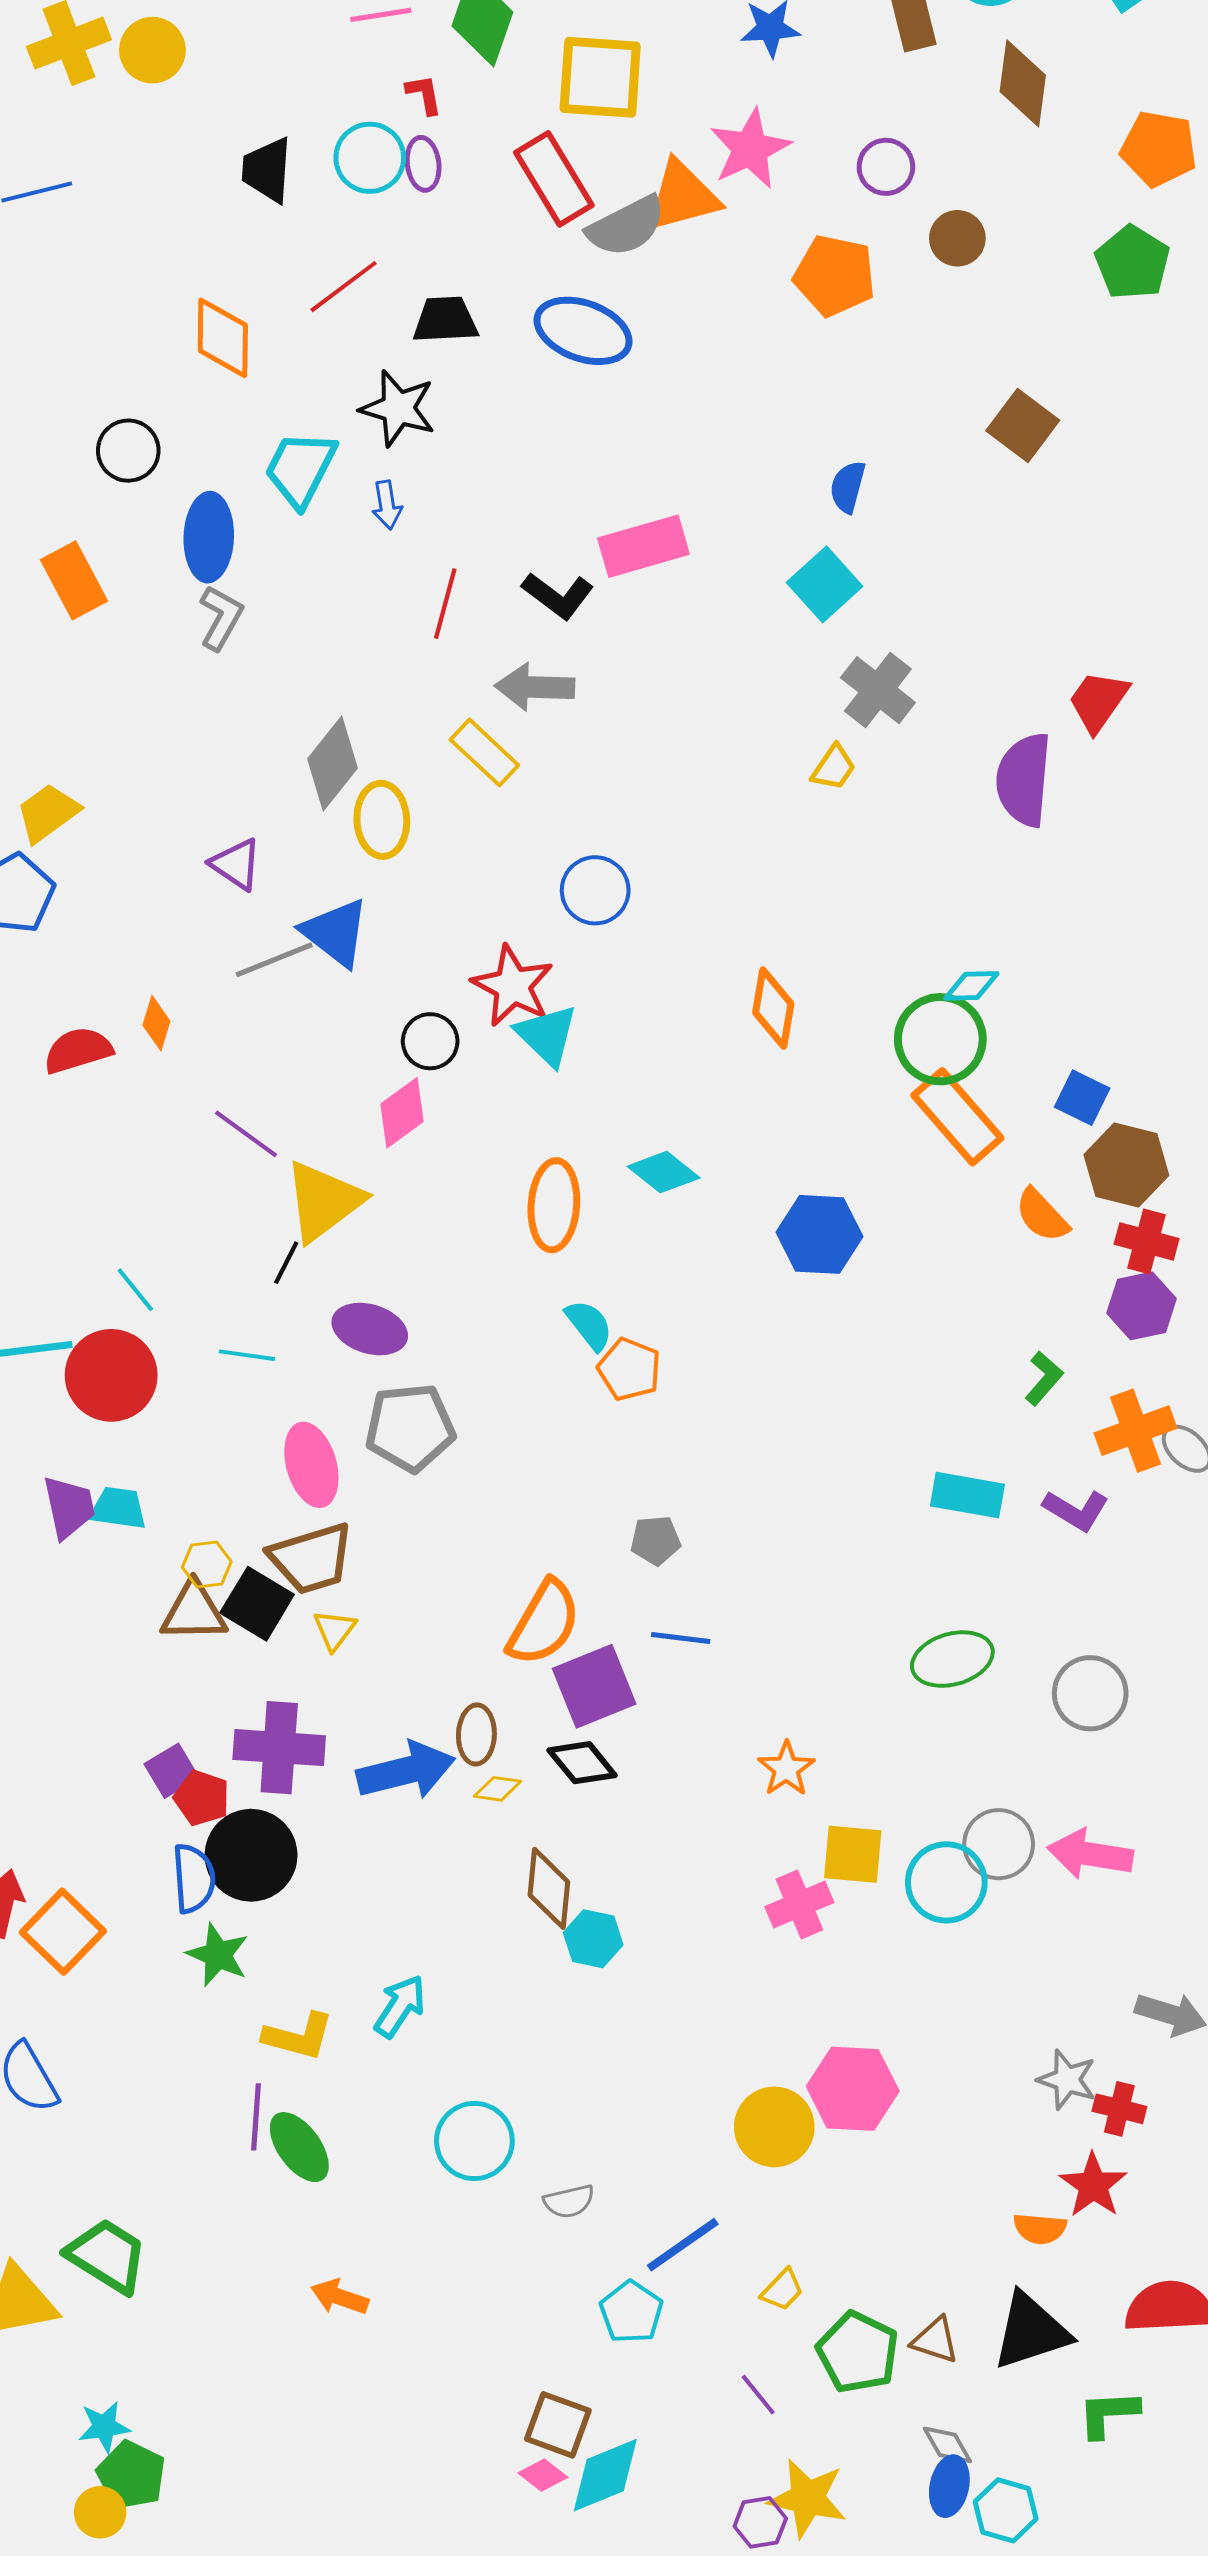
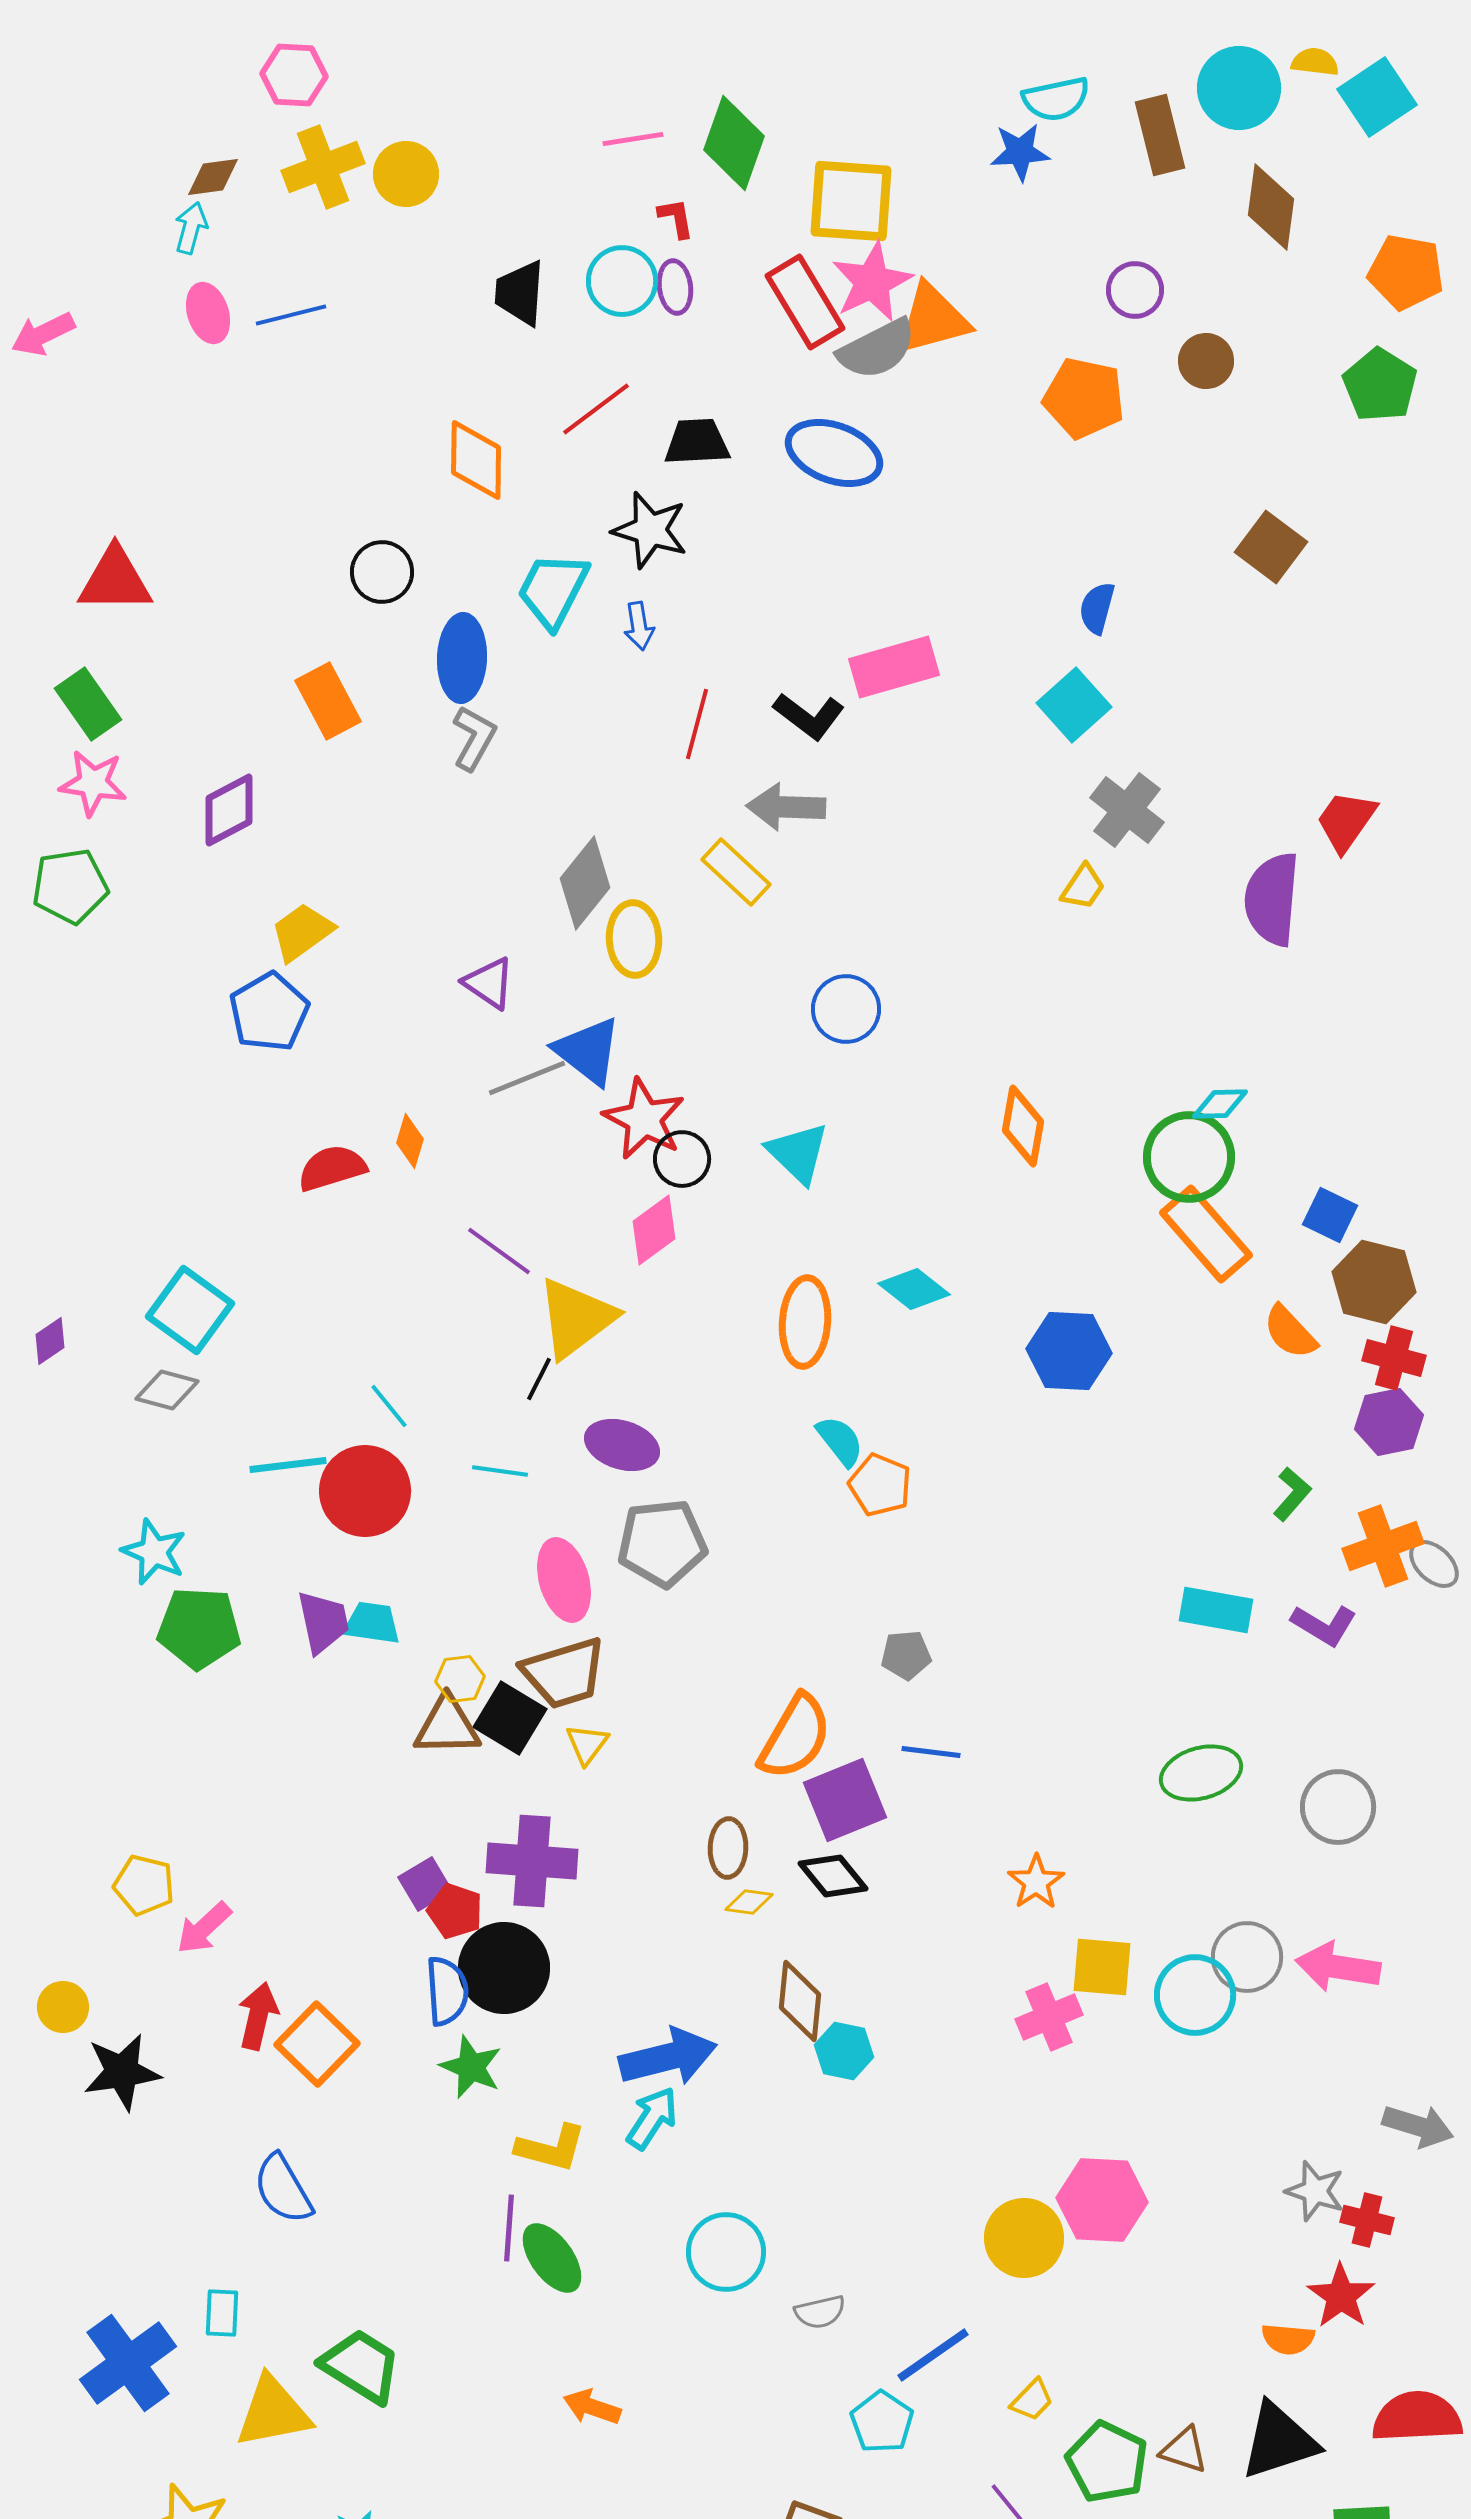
pink star: (750, 149) -> (872, 282), moved
red star: (513, 986) -> (644, 1119), moved
blue arrow: (406, 1771) -> (668, 2057), moved

